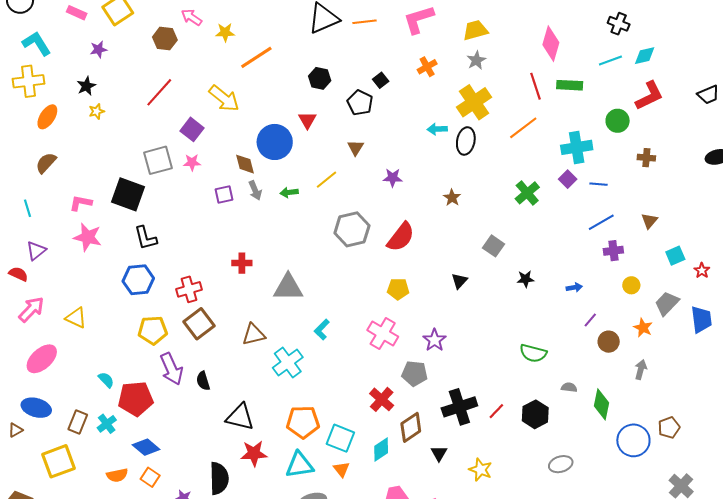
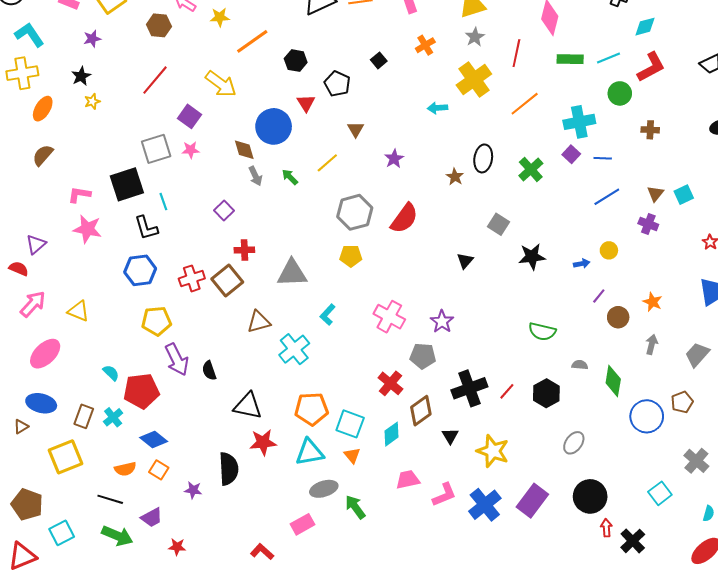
cyan line: (610, 60) -> (609, 58), moved
black hexagon: (320, 78) -> (296, 61), moved
red line: (536, 86) -> (516, 53), moved, turned 32
black pentagon: (360, 103) -> (337, 84), moved
black ellipse: (466, 141) -> (483, 158), moved
purple star: (393, 178) -> (394, 159), turned -30
green arrow: (289, 192) -> (290, 177), turned 54
black square: (128, 194) -> (127, 184), turned -36
purple square: (224, 194) -> (224, 211), moved, turned -30
cyan line: (27, 208) -> (163, 202), moved
purple cross: (613, 251) -> (648, 224), moved, turned 30
cyan square: (675, 256) -> (684, 195), moved
black star: (525, 279) -> (532, 257), size x1.5
yellow circle: (631, 285) -> (609, 250), moved
yellow pentagon: (398, 289) -> (351, 256), moved
gray trapezoid: (667, 303) -> (697, 355), moved
brown square: (199, 324) -> (227, 280), moved
gray ellipse: (561, 464) -> (574, 443), turned -35
yellow star: (480, 470) -> (493, 451), size x1.4

